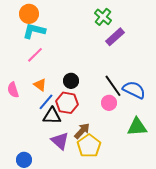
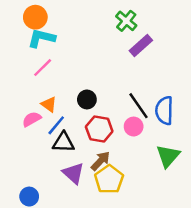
pink semicircle: (13, 90) -> (32, 119), moved, turned 77
blue semicircle: (134, 90) -> (164, 111), turned -115
red hexagon: (67, 103) -> (99, 129), moved
green triangle: (137, 127) -> (168, 156), turned -45

